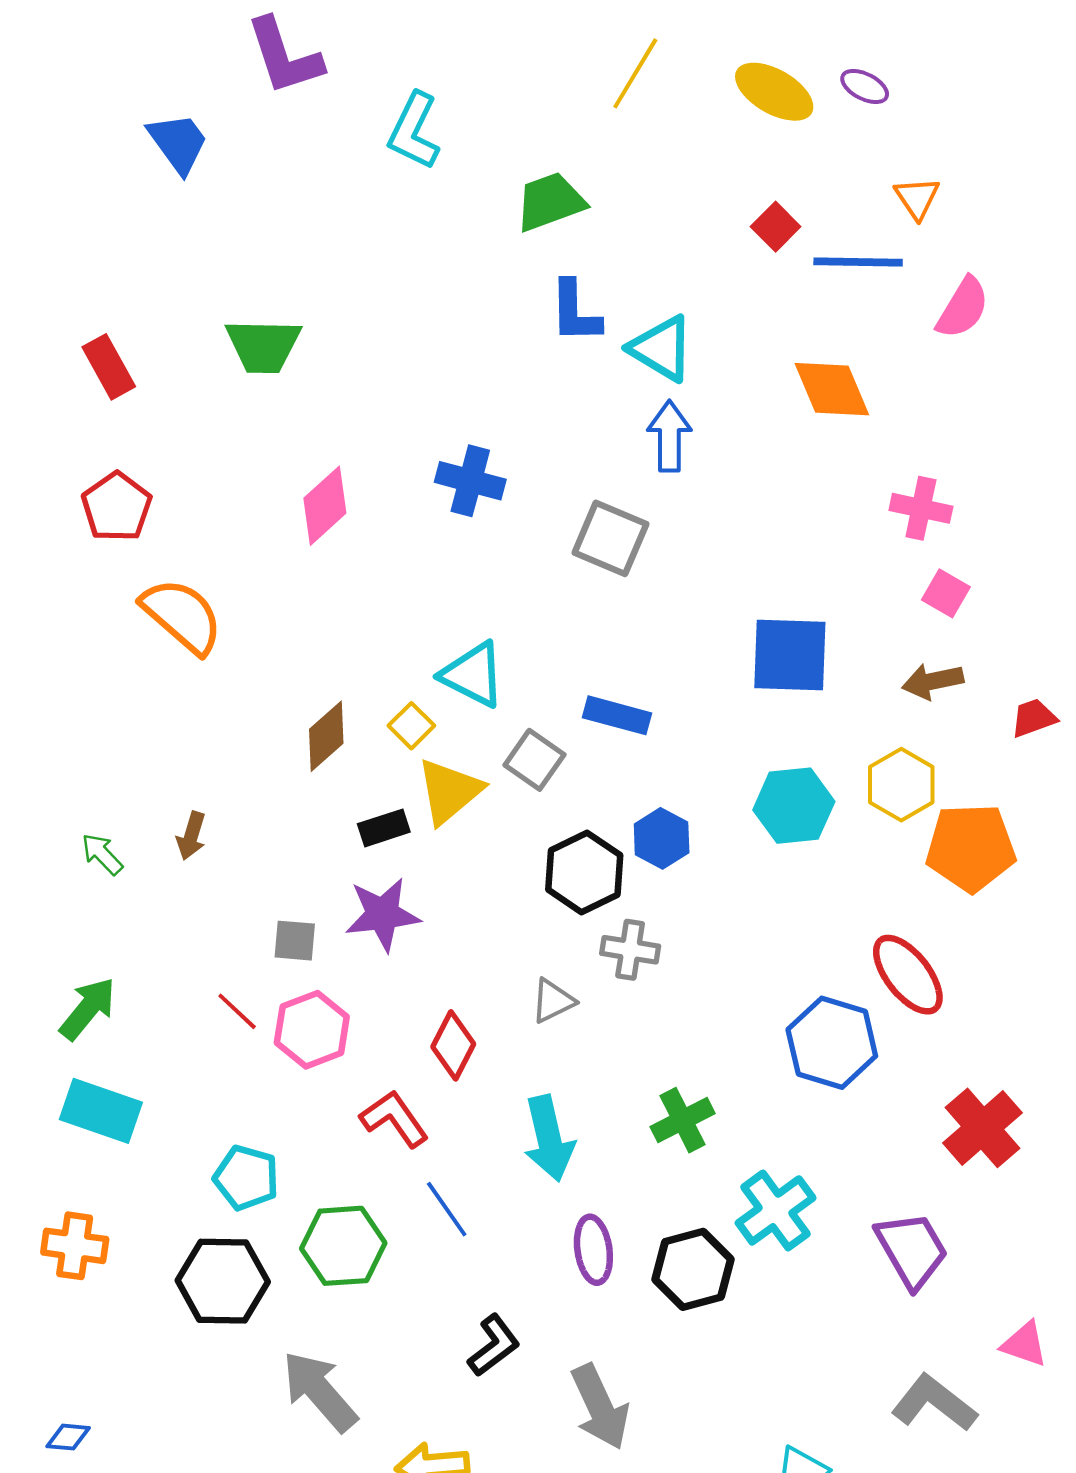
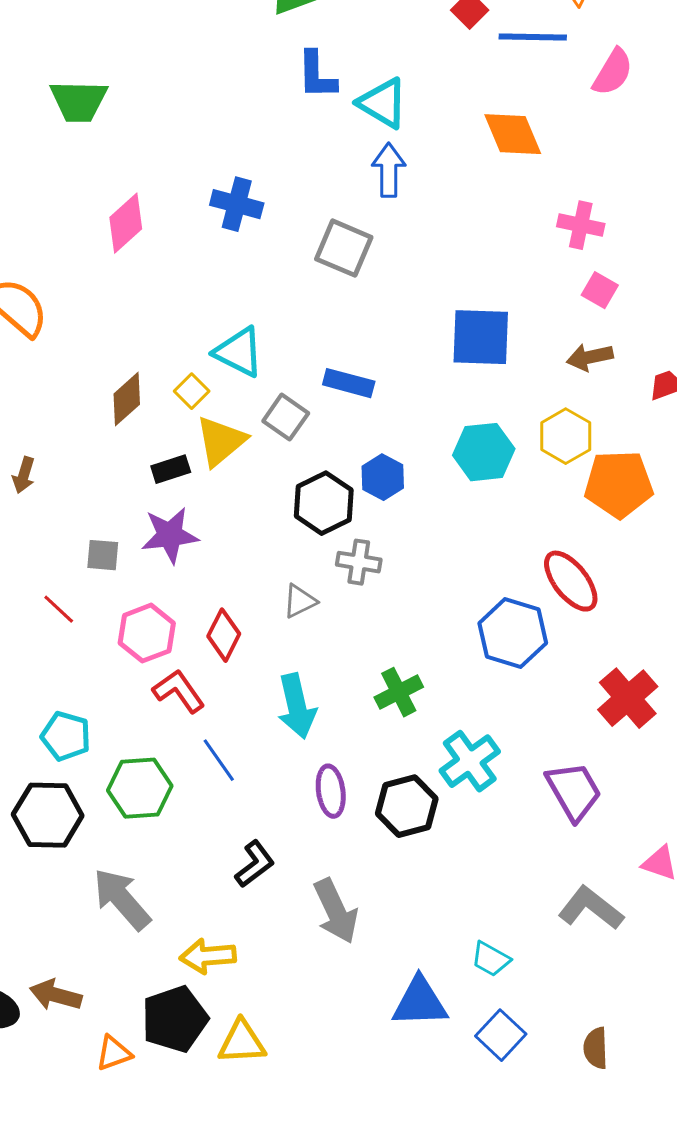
pink hexagon: (312, 1030) -> (147, 633), moved

